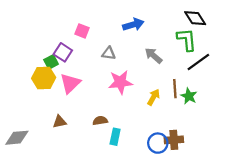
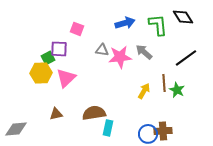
green L-shape: (187, 40) -> (158, 25), moved
purple square: (63, 52) -> (59, 49), turned -30
pink star: (120, 82) -> (120, 57), moved
brown semicircle: (100, 121) -> (94, 113), size x1.6

